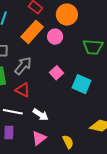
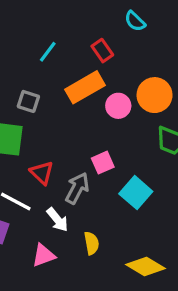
orange circle: (67, 15) -> (155, 95), moved
gray arrow: (23, 66) -> (77, 188), moved, turned -30
yellow semicircle: (68, 142) -> (92, 243), moved

